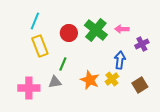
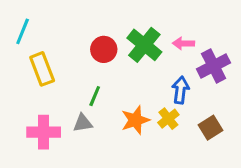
cyan line: (35, 21) -> (23, 31), moved
purple cross: (142, 44) -> (214, 66), size x1.5
yellow rectangle: (40, 46) -> (42, 69), moved
orange star: (90, 80) -> (135, 120), turned 30

